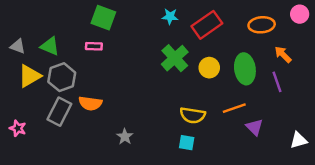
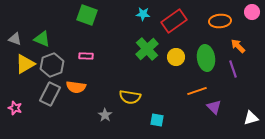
pink rectangle: (94, 46) -> (86, 56), moved
yellow semicircle: (193, 115) -> (130, 97), moved

